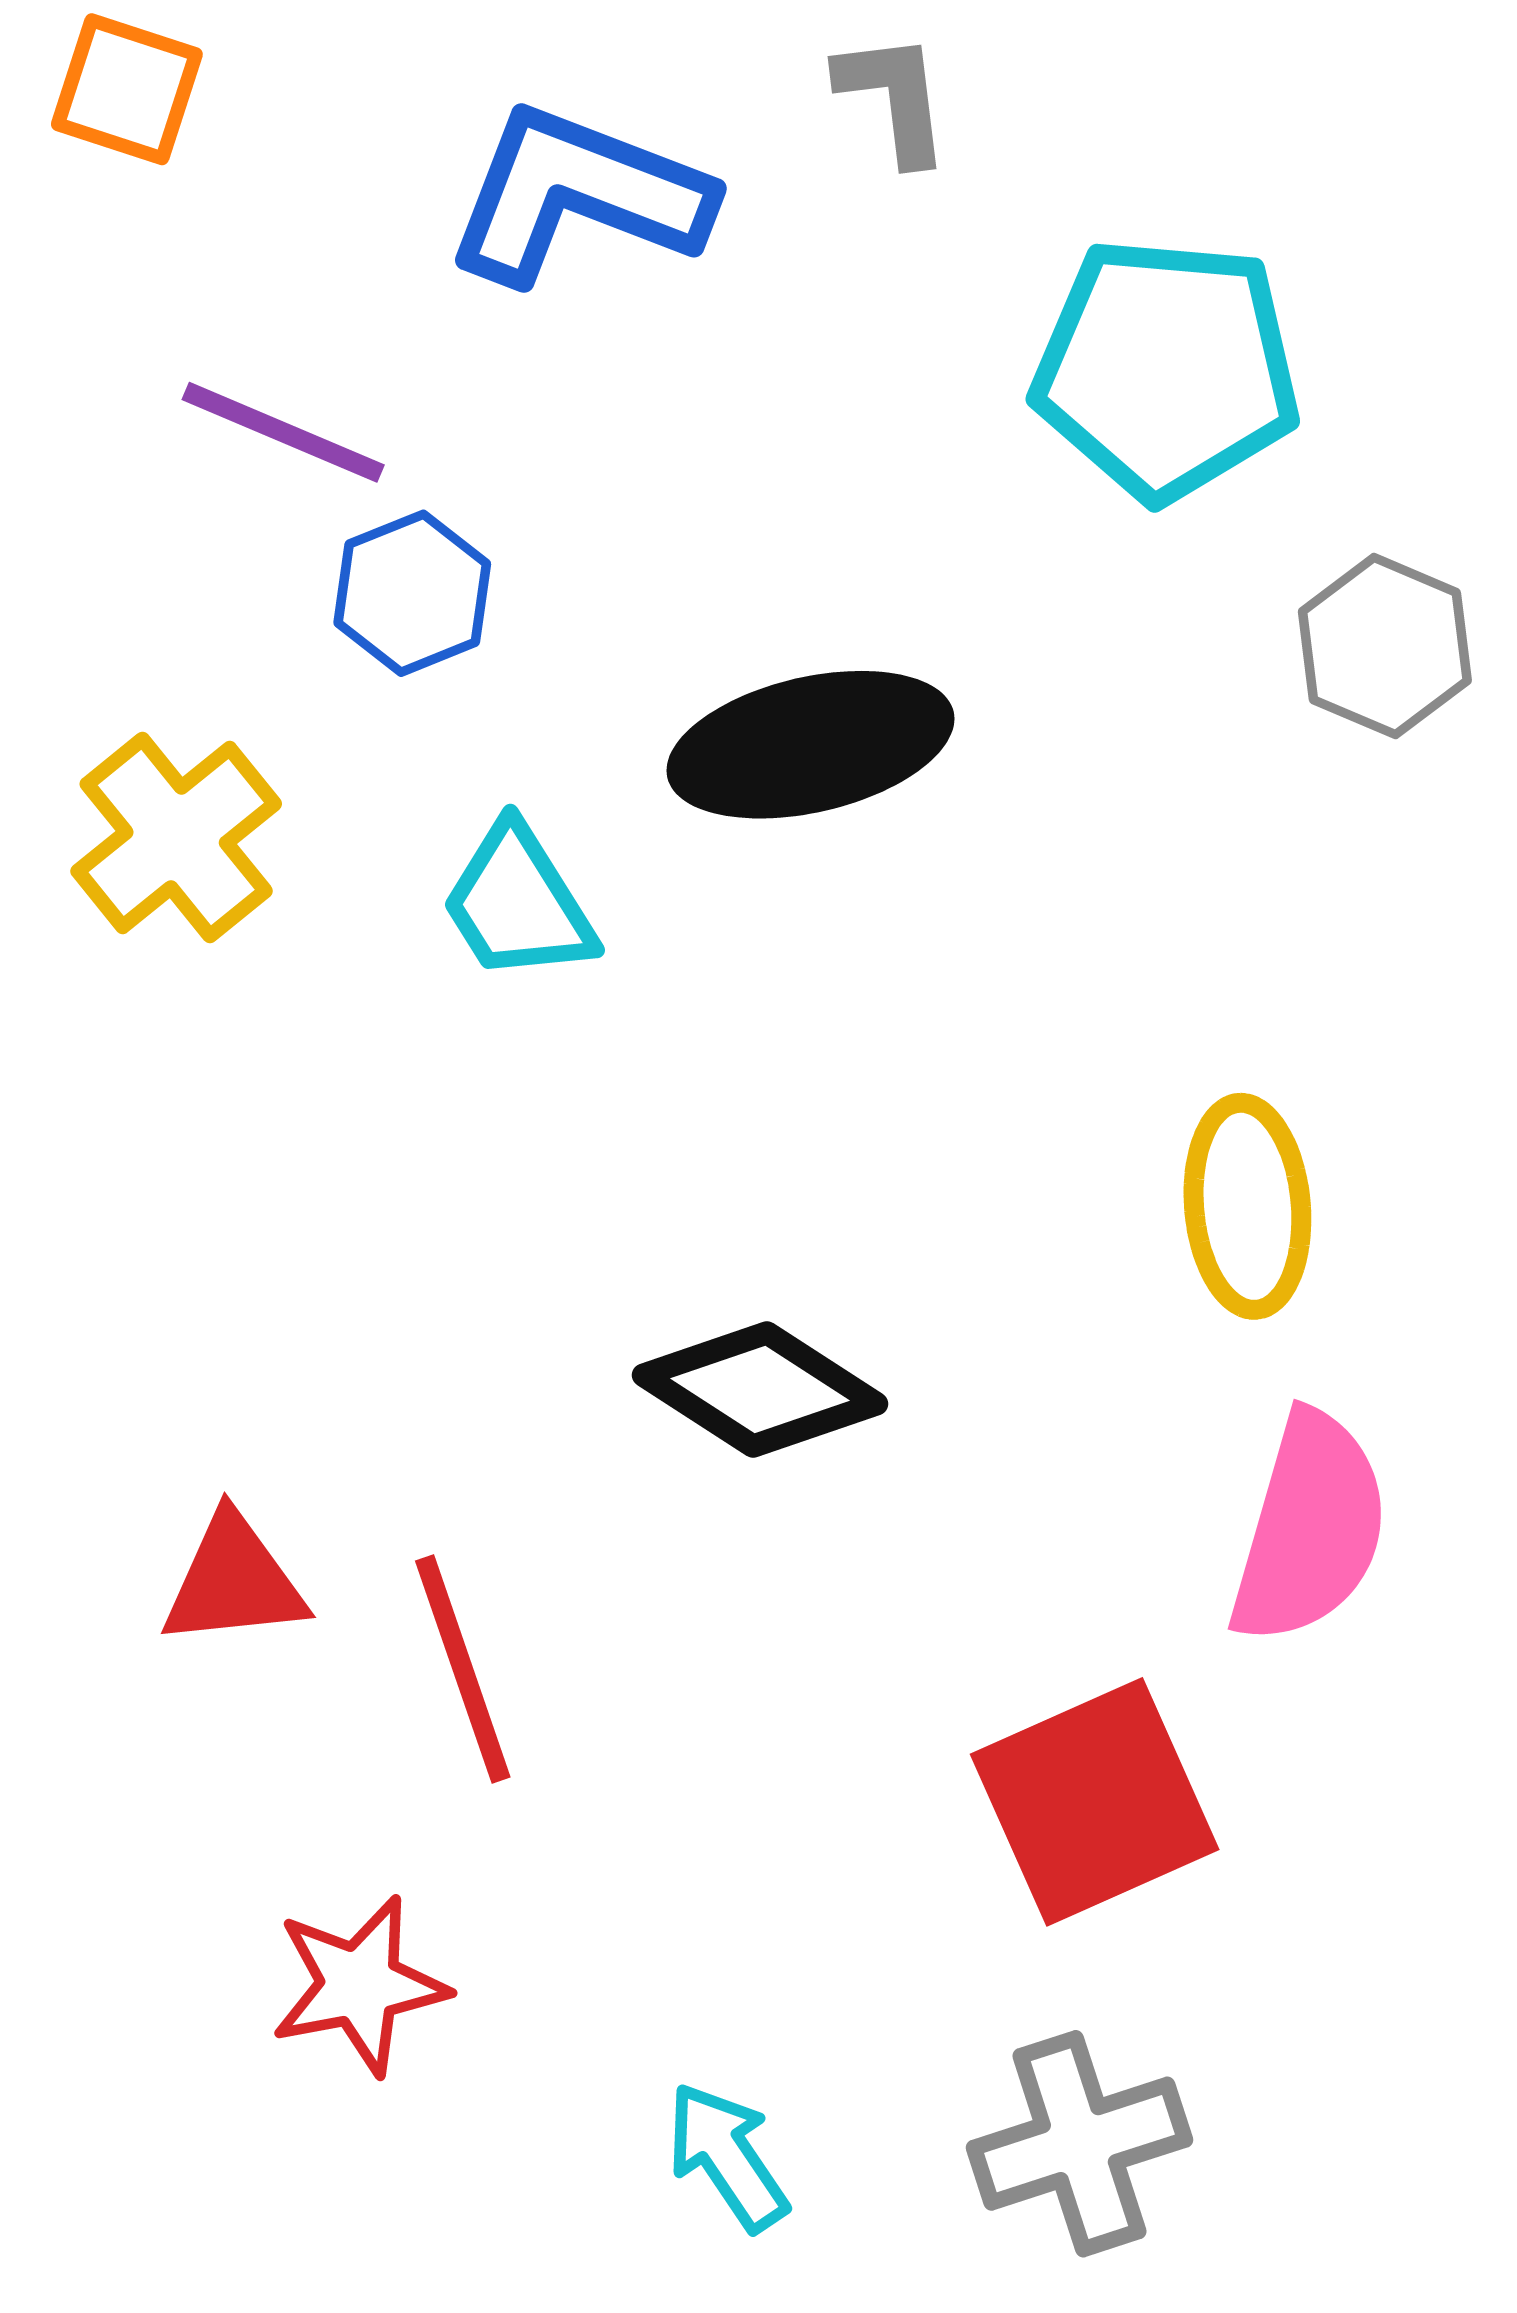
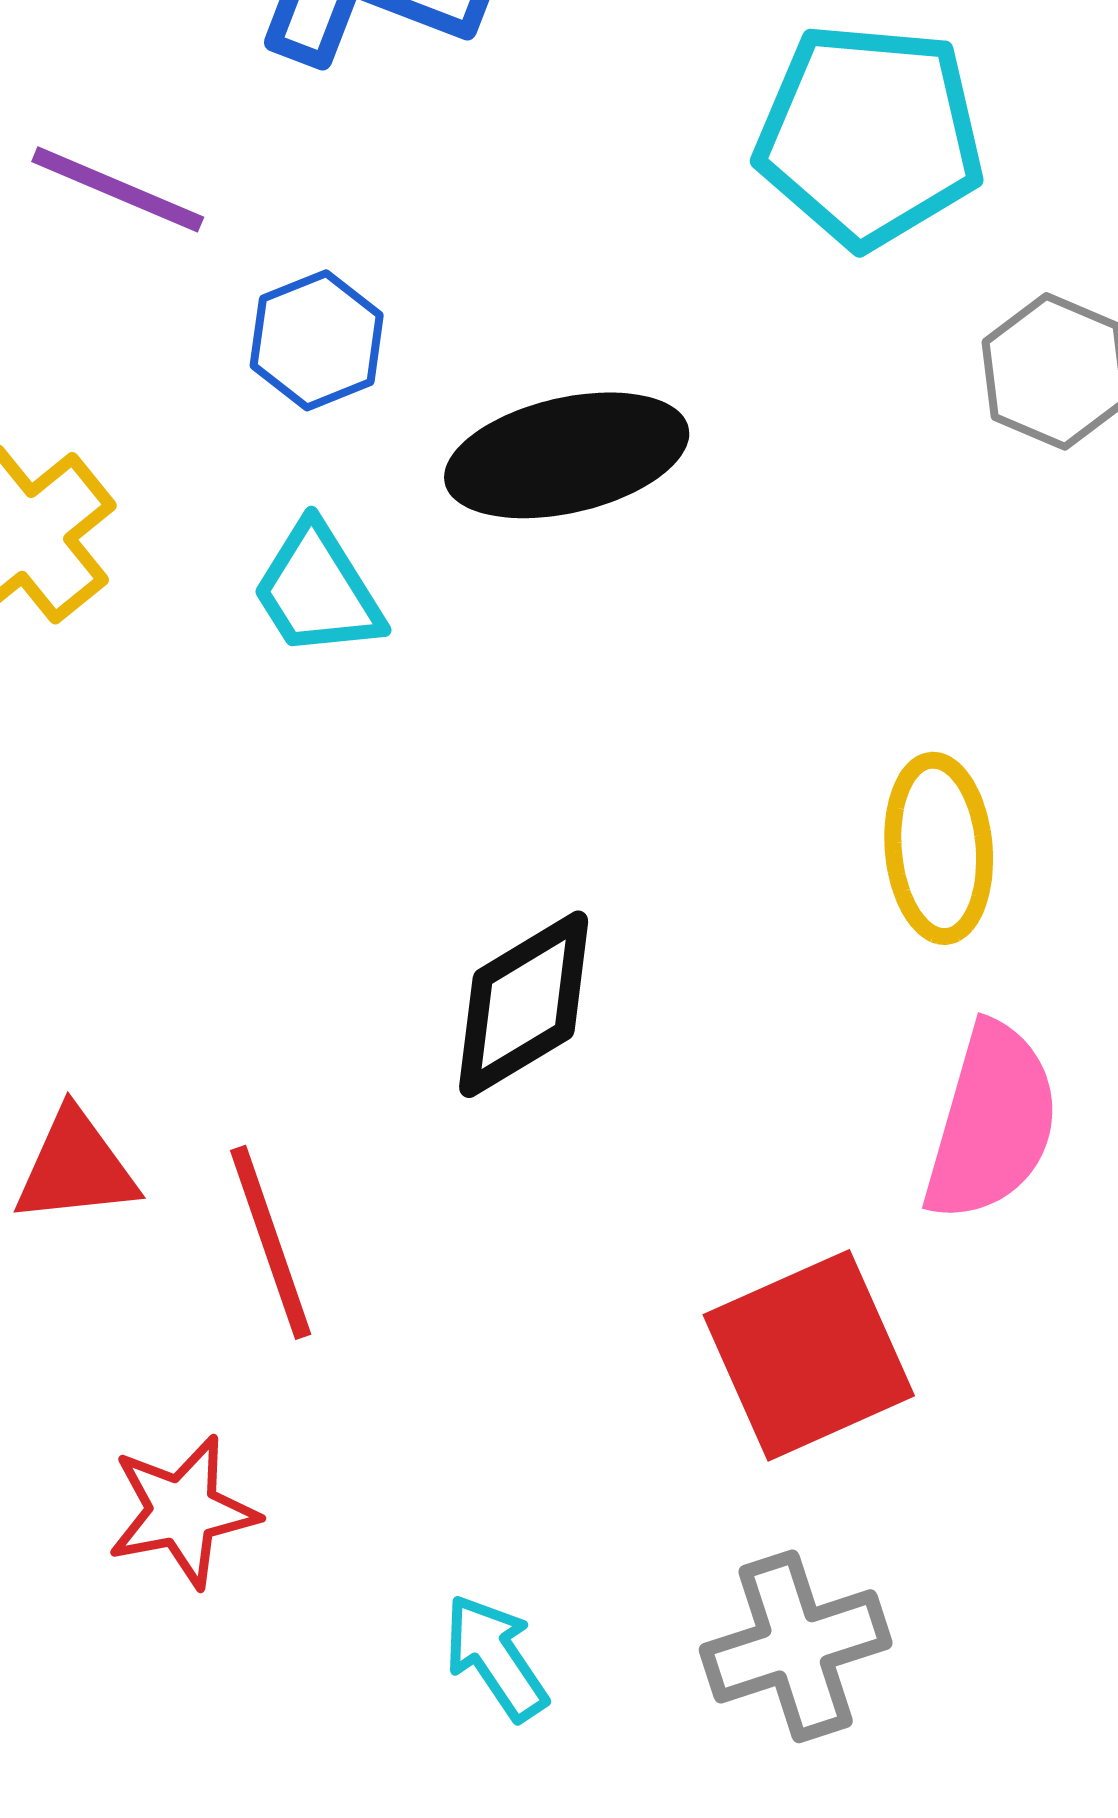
blue hexagon: (412, 593) -> (317, 340), moved
black diamond: (760, 1390) -> (524, 1004), turned -64

